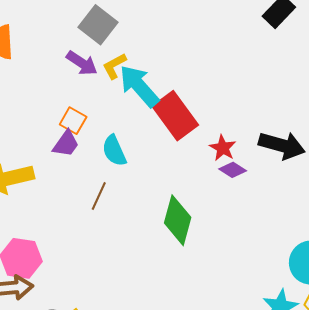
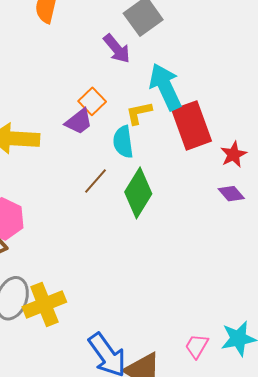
yellow L-shape: (114, 66) -> (139, 113), moved
red star: (223, 148) -> (234, 154), moved
green diamond: (178, 220) -> (138, 193), moved

